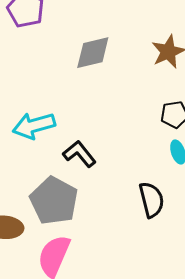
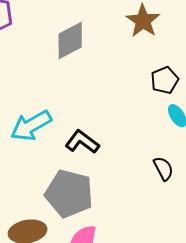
black semicircle: (152, 200) -> (163, 168), size x0.7

